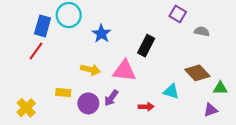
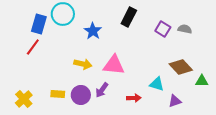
purple square: (178, 14) -> (163, 29), moved
black rectangle: (146, 46) -> (129, 17), moved
yellow rectangle: (63, 92) -> (58, 94), moved
purple triangle: (210, 110) -> (175, 101), moved

